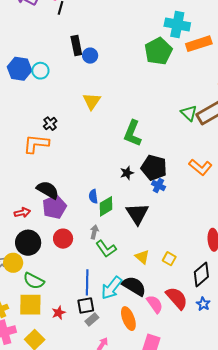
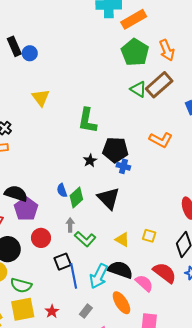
green pentagon: (158, 51) -> (135, 52), moved
black square: (86, 305) -> (63, 262), moved

